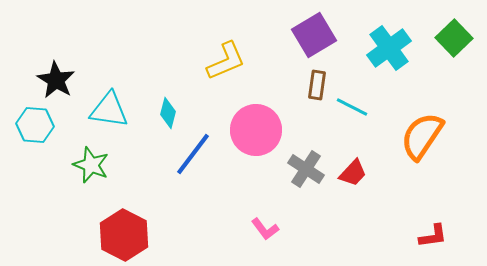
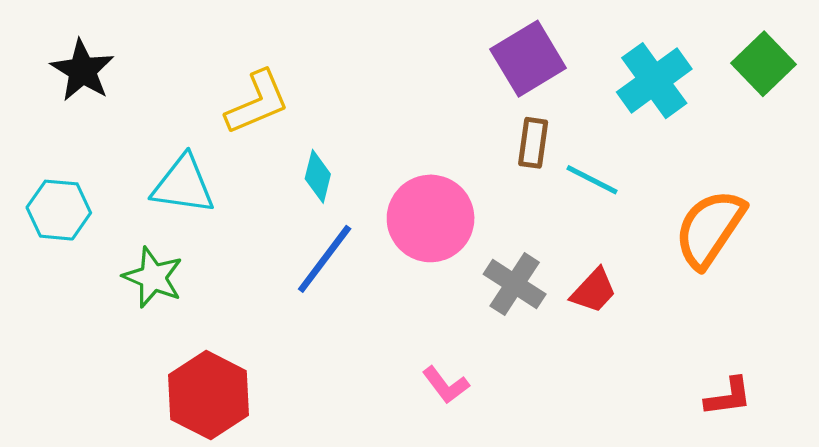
yellow L-shape: (226, 61) -> (257, 102), moved
black star: (56, 80) -> (82, 70), moved
cyan diamond: (168, 113) -> (318, 176), moved

